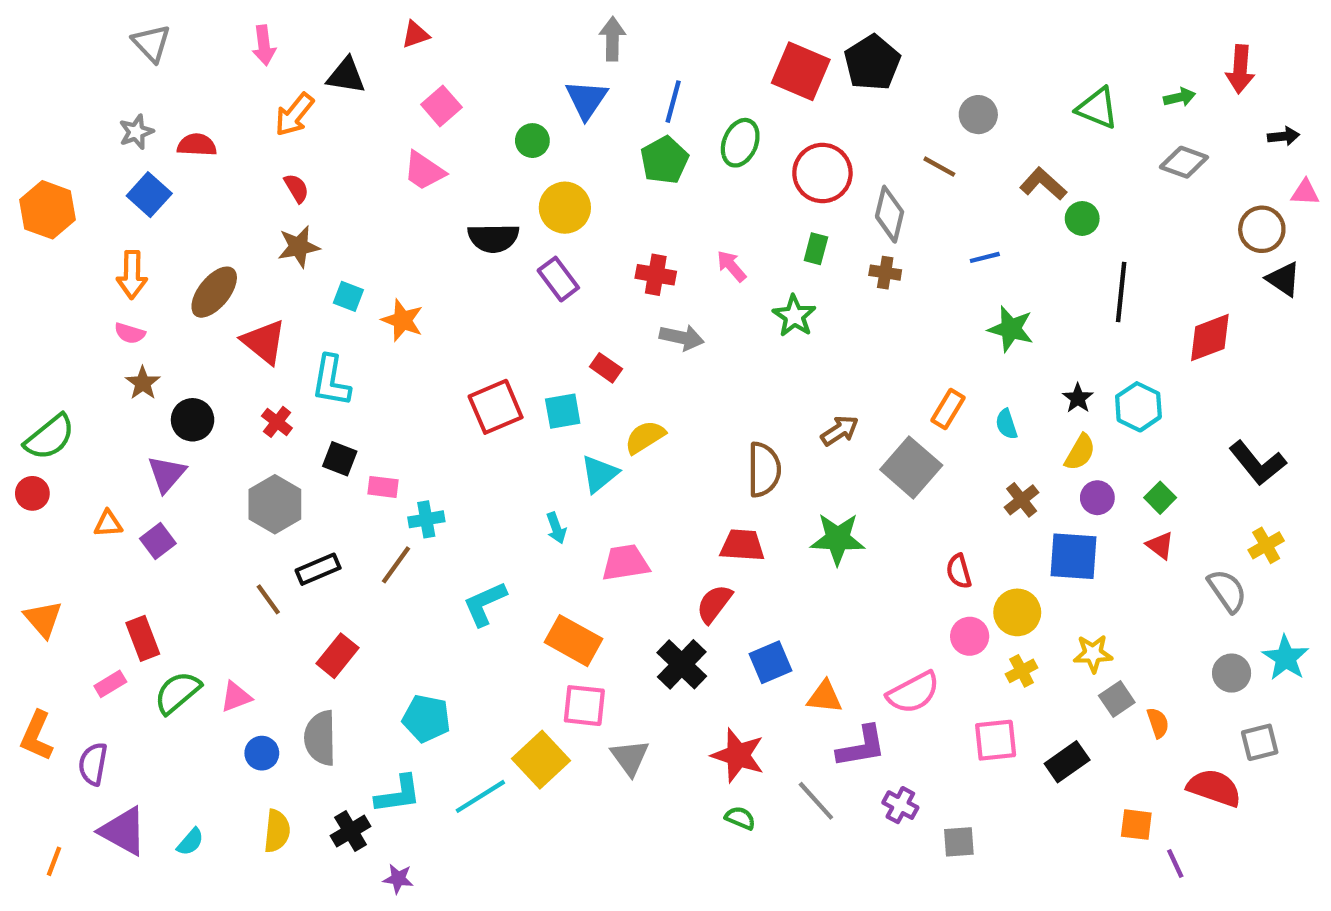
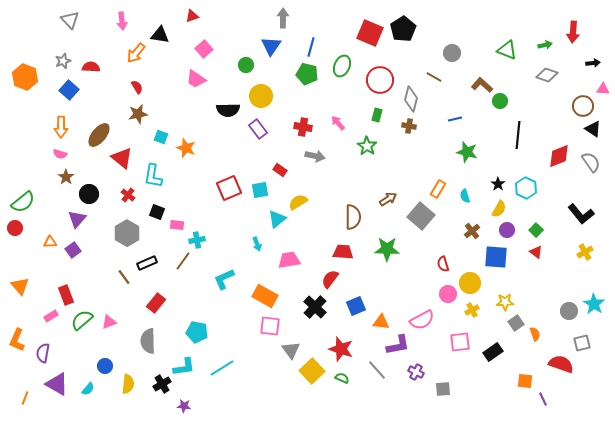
green pentagon: (664, 160) -> (307, 74), turned -30
orange hexagon: (48, 210) -> (25, 77), moved
gray semicircle: (1227, 591) -> (591, 162), moved
blue circle: (262, 753) -> (105, 366), moved
yellow square: (541, 760) -> (312, 371), moved

